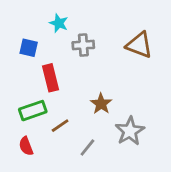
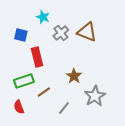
gray cross: (83, 45) -> (61, 33), turned -35
brown triangle: (139, 45) -> (87, 32), moved

